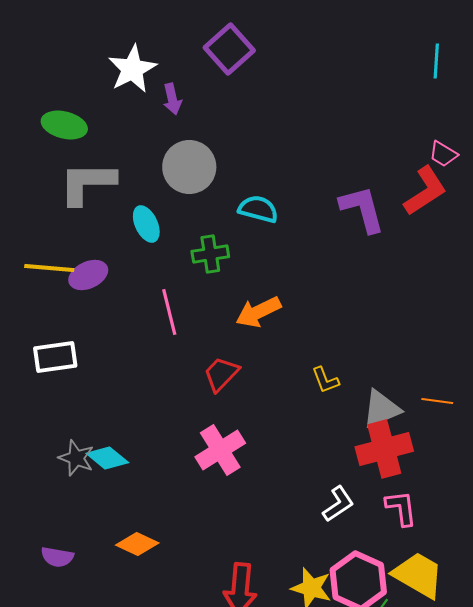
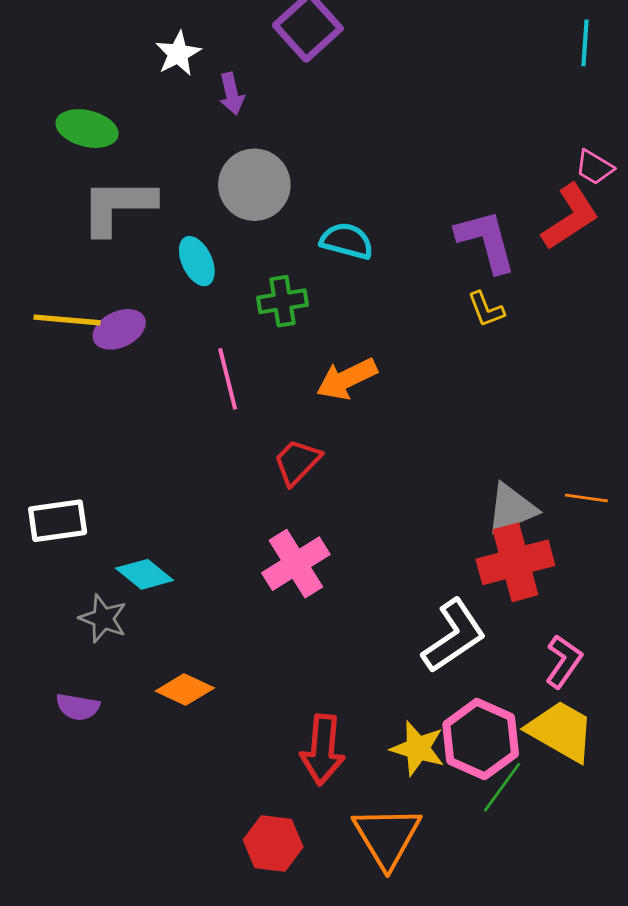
white star: (132, 69) -> (178, 54), size x0.7
white rectangle: (55, 357) -> (58, 521), moved
yellow L-shape: (325, 380) -> (486, 309), moved
gray star: (76, 458) -> (103, 619), moved
white L-shape: (338, 504) -> (454, 636), size x1.5
pink L-shape: (401, 508) -> (564, 661), moved, turned 42

